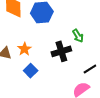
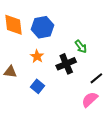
orange star: (24, 49) -> (37, 56), moved

